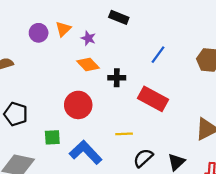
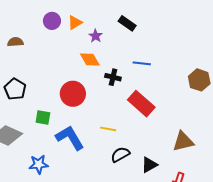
blue line: (158, 55) -> (142, 63), moved, turned 48

